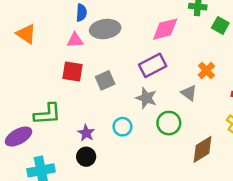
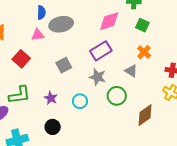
green square: (220, 25) -> (142, 25), moved
red square: (72, 72) -> (21, 59), moved, turned 36
purple star: (86, 133) -> (51, 98), moved

